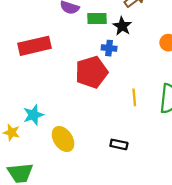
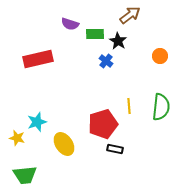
blue cross: (109, 48) -> (106, 61), turned 32
red pentagon: (92, 72) -> (103, 124), moved

